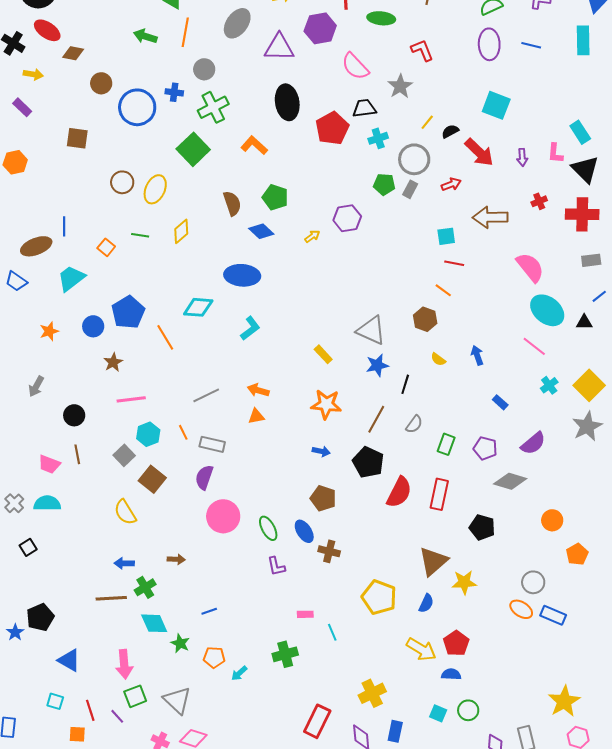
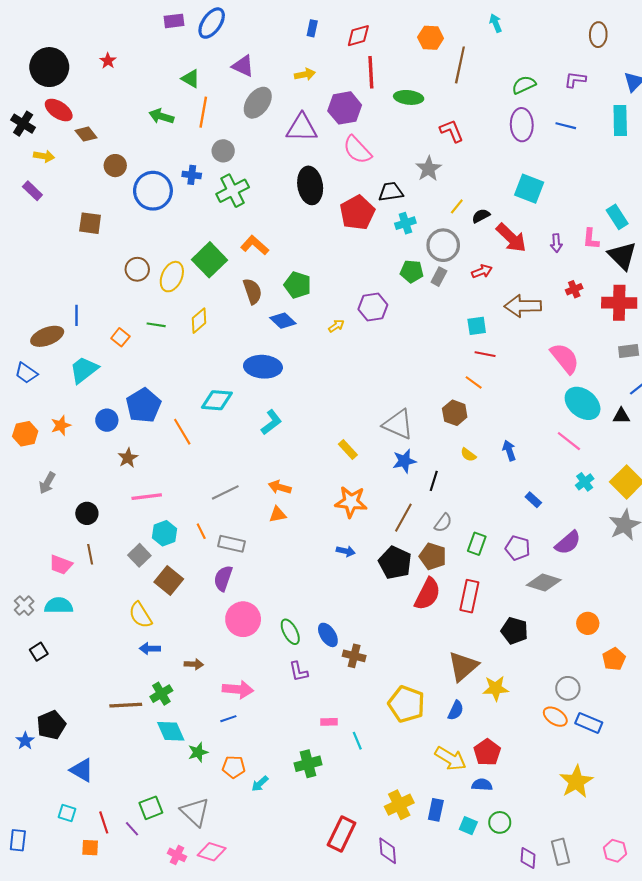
brown diamond: (73, 53) -> (86, 134), turned 40
pink semicircle: (355, 66) -> (357, 150), moved
orange L-shape: (254, 145) -> (255, 245), moved
green square: (193, 149) -> (210, 260), moved
orange hexagon: (15, 162) -> (25, 434), moved
brown pentagon: (323, 498) -> (433, 556), moved
blue arrow: (124, 563) -> (150, 649), moved
green star: (180, 643) -> (198, 752), turned 30
pink arrow: (124, 664) -> (238, 689), moved, turned -80
yellow star: (564, 701) -> (576, 782), moved
blue rectangle: (395, 731) -> (436, 810), moved

